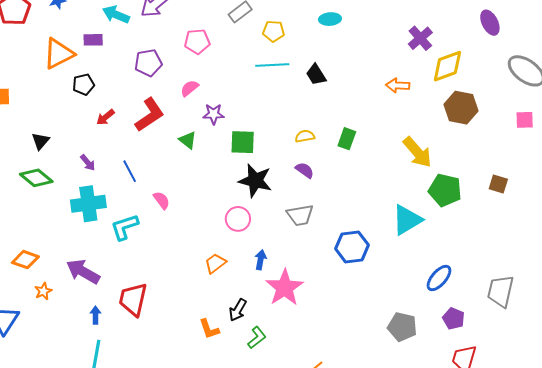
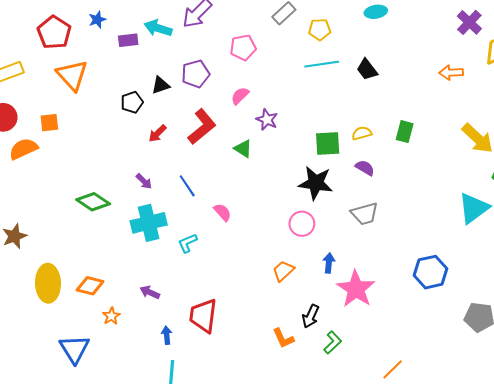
purple rectangle: (93, 40) -> (128, 40), moved
orange triangle: (59, 54) -> (72, 75), moved, turned -40
purple star: (214, 114) -> (267, 120), turned 30
black triangle: (41, 141) -> (161, 85), moved, turned 36
green square: (243, 142) -> (328, 143), moved
cyan L-shape: (125, 227) -> (188, 243), size x0.7
blue hexagon: (352, 247) -> (431, 272), moved
purple arrow: (83, 272) -> (150, 292), size x0.6

